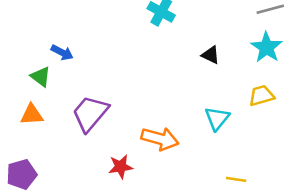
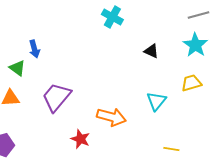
blue arrow: (62, 52) -> (34, 49), turned 48
red star: (121, 167) -> (80, 139), turned 30

